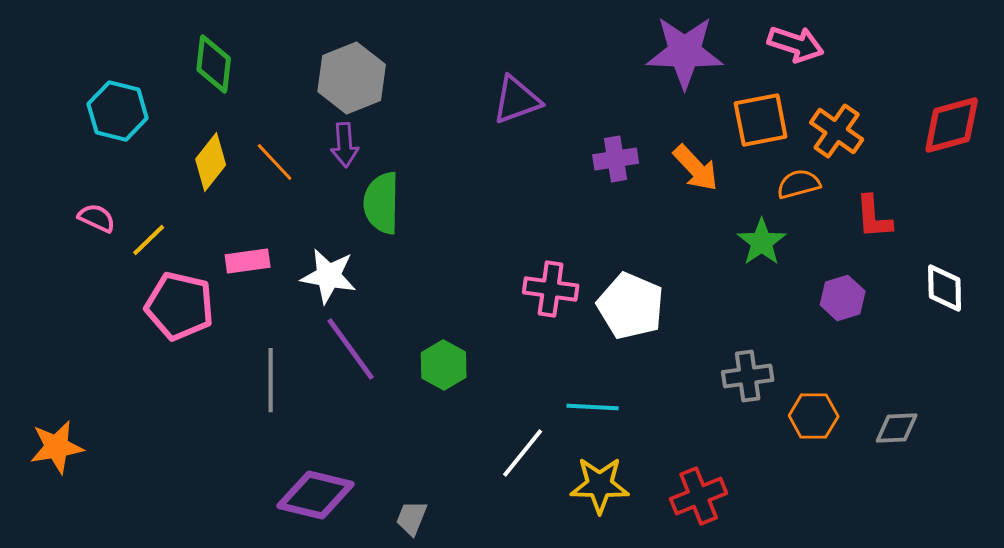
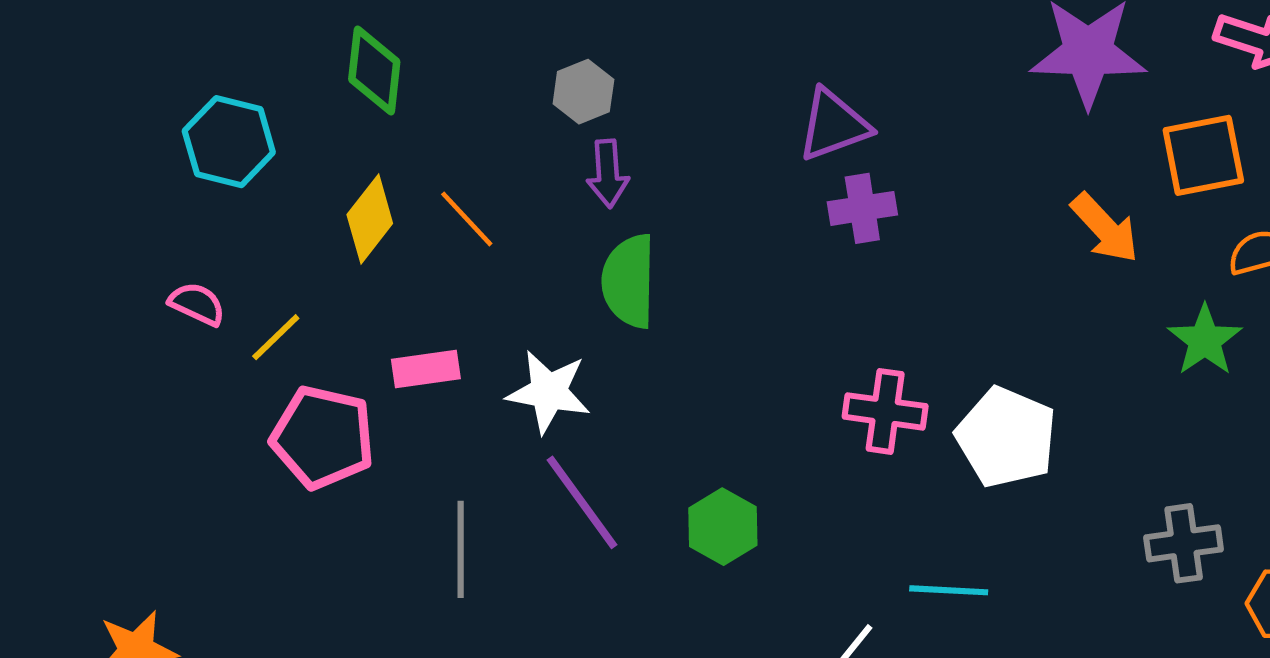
gray hexagon: (352, 78) -> (583, 92), size x0.6
purple arrow: (345, 145) -> (608, 174), moved
purple cross: (616, 159) -> (862, 208), moved

